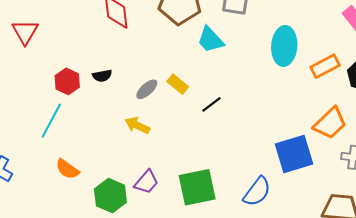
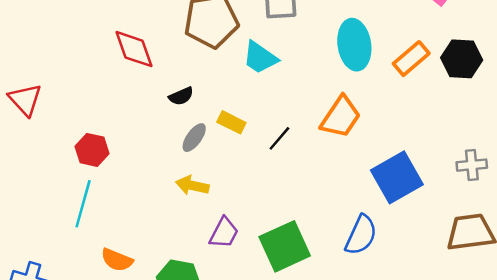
black semicircle: (102, 76) -> (181, 96), moved
orange trapezoid: (330, 123) -> (341, 117), moved
purple trapezoid: (146, 182) -> (224, 233), moved

